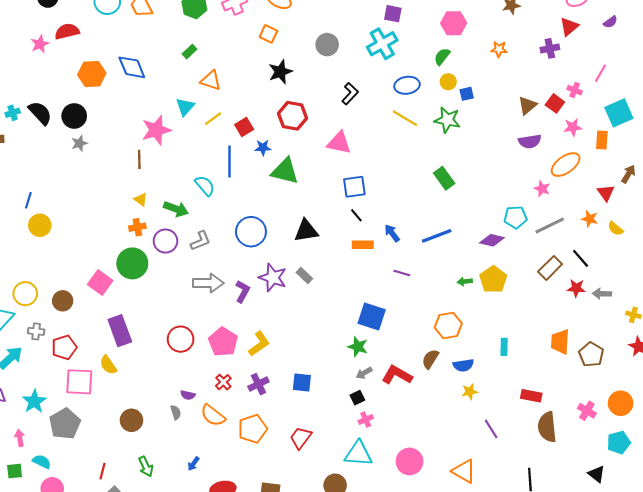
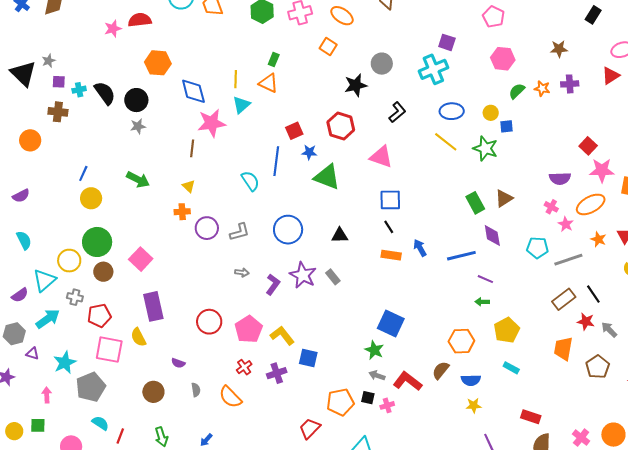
purple cross: (550, 48) -> (570, 84), moved
green rectangle: (190, 52) -> (274, 60), moved, turned -32
green semicircle: (442, 56) -> (517, 91), moved
blue diamond: (132, 67) -> (193, 91), moved
black star: (280, 72) -> (356, 85), moved
pink cross: (575, 90) -> (551, 207), moved
brown triangle: (527, 105) -> (504, 198), moved
yellow line: (213, 119) -> (236, 79), moved, turned -60
pink star: (573, 127) -> (602, 170), size x1.4
green arrow: (176, 209) -> (138, 180), moved
orange star: (590, 219) -> (598, 239), moved
black triangle: (306, 231) -> (340, 235), size x0.7
purple diamond: (492, 240) -> (492, 235), moved, turned 60
green circle: (132, 263) -> (97, 242), moved
purple line: (402, 273) -> (485, 279), moved
yellow pentagon: (493, 279) -> (507, 330), moved
gray arrow: (208, 283) -> (242, 272), size x0.5
gray arrow: (602, 294) -> (609, 330), turned 36
orange trapezoid: (560, 342) -> (563, 349), moved
yellow L-shape: (259, 344) -> (282, 335), turned -100
cyan rectangle: (504, 347) -> (511, 368), turned -70
brown pentagon: (591, 354) -> (598, 367), moved
gray arrow: (364, 373) -> (377, 375), turned 42
blue square: (302, 383) -> (308, 358), moved
purple semicircle: (188, 395) -> (178, 363), moved
black square: (357, 398) -> (368, 398), turned 32
pink cross: (366, 420) -> (387, 405), moved
orange pentagon: (253, 429) -> (340, 402), moved
cyan semicircle: (42, 462) -> (100, 423), moved

